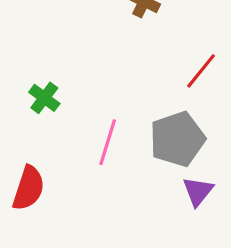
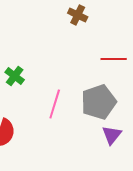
red line: (201, 71) -> (114, 59), turned 50

